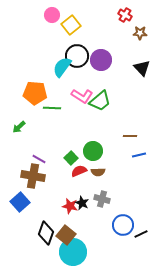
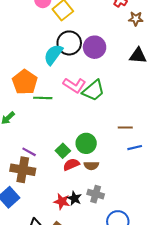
black triangle: (142, 68) -> (138, 56), turned -42
orange pentagon: (35, 93) -> (25, 82), turned 30

